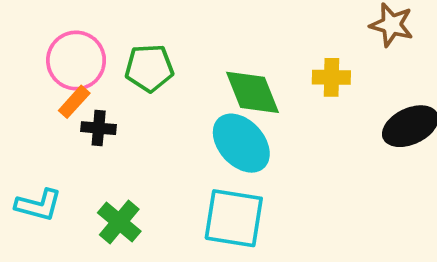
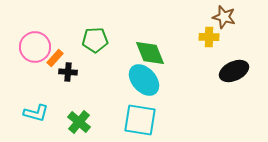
pink circle: (76, 60) -> (35, 47), moved
yellow cross: (331, 77) -> (209, 37), moved

